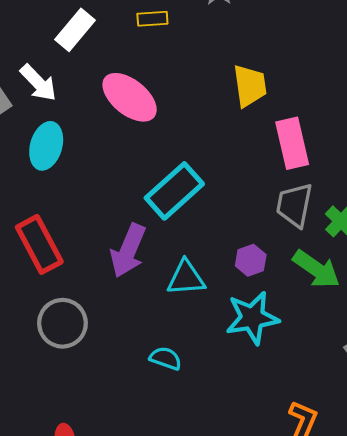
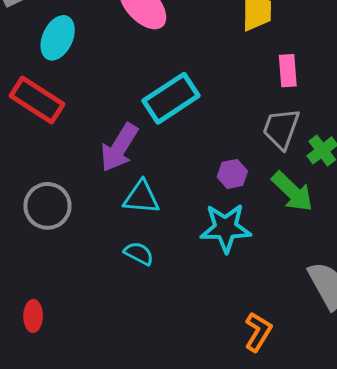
pink rectangle: (292, 143) -> (288, 71), size x0.7
red rectangle: (39, 244) -> (37, 100), moved, turned -38
cyan triangle: (186, 278) -> (141, 197), moved

